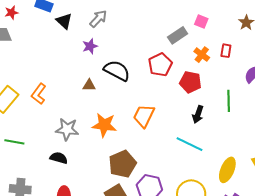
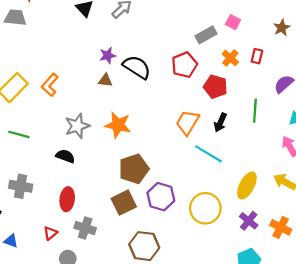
purple star: (90, 46) -> (108, 55), moved
orange trapezoid: (144, 116) -> (187, 122), moved
gray star: (67, 129) -> (77, 126), turned -30

